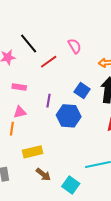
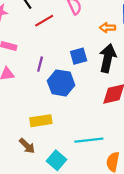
blue square: (82, 91) -> (79, 56), turned 35
yellow rectangle: (33, 152) -> (41, 121), moved

